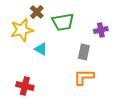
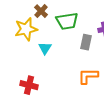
cyan triangle: (41, 49) -> (45, 48), turned 32
gray rectangle: (84, 52) -> (86, 42), moved

